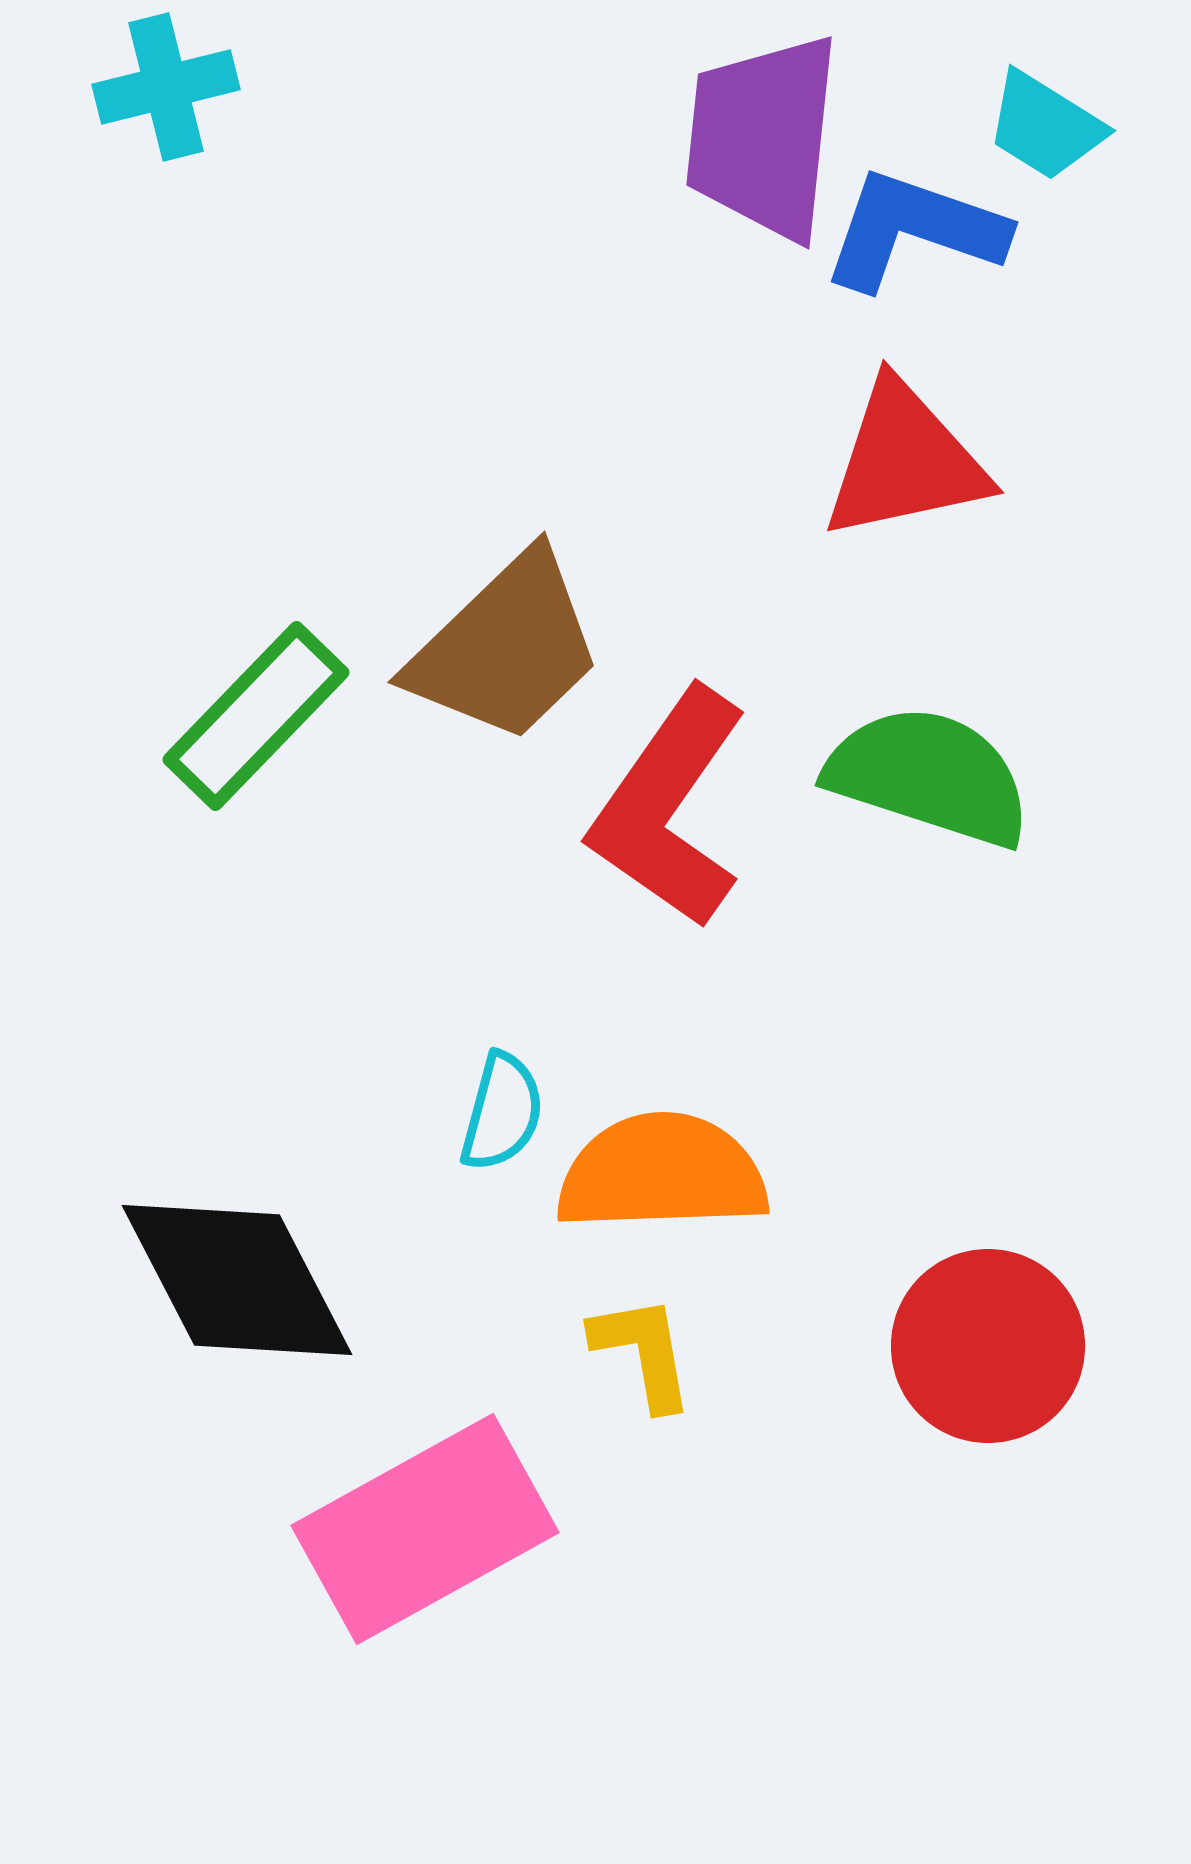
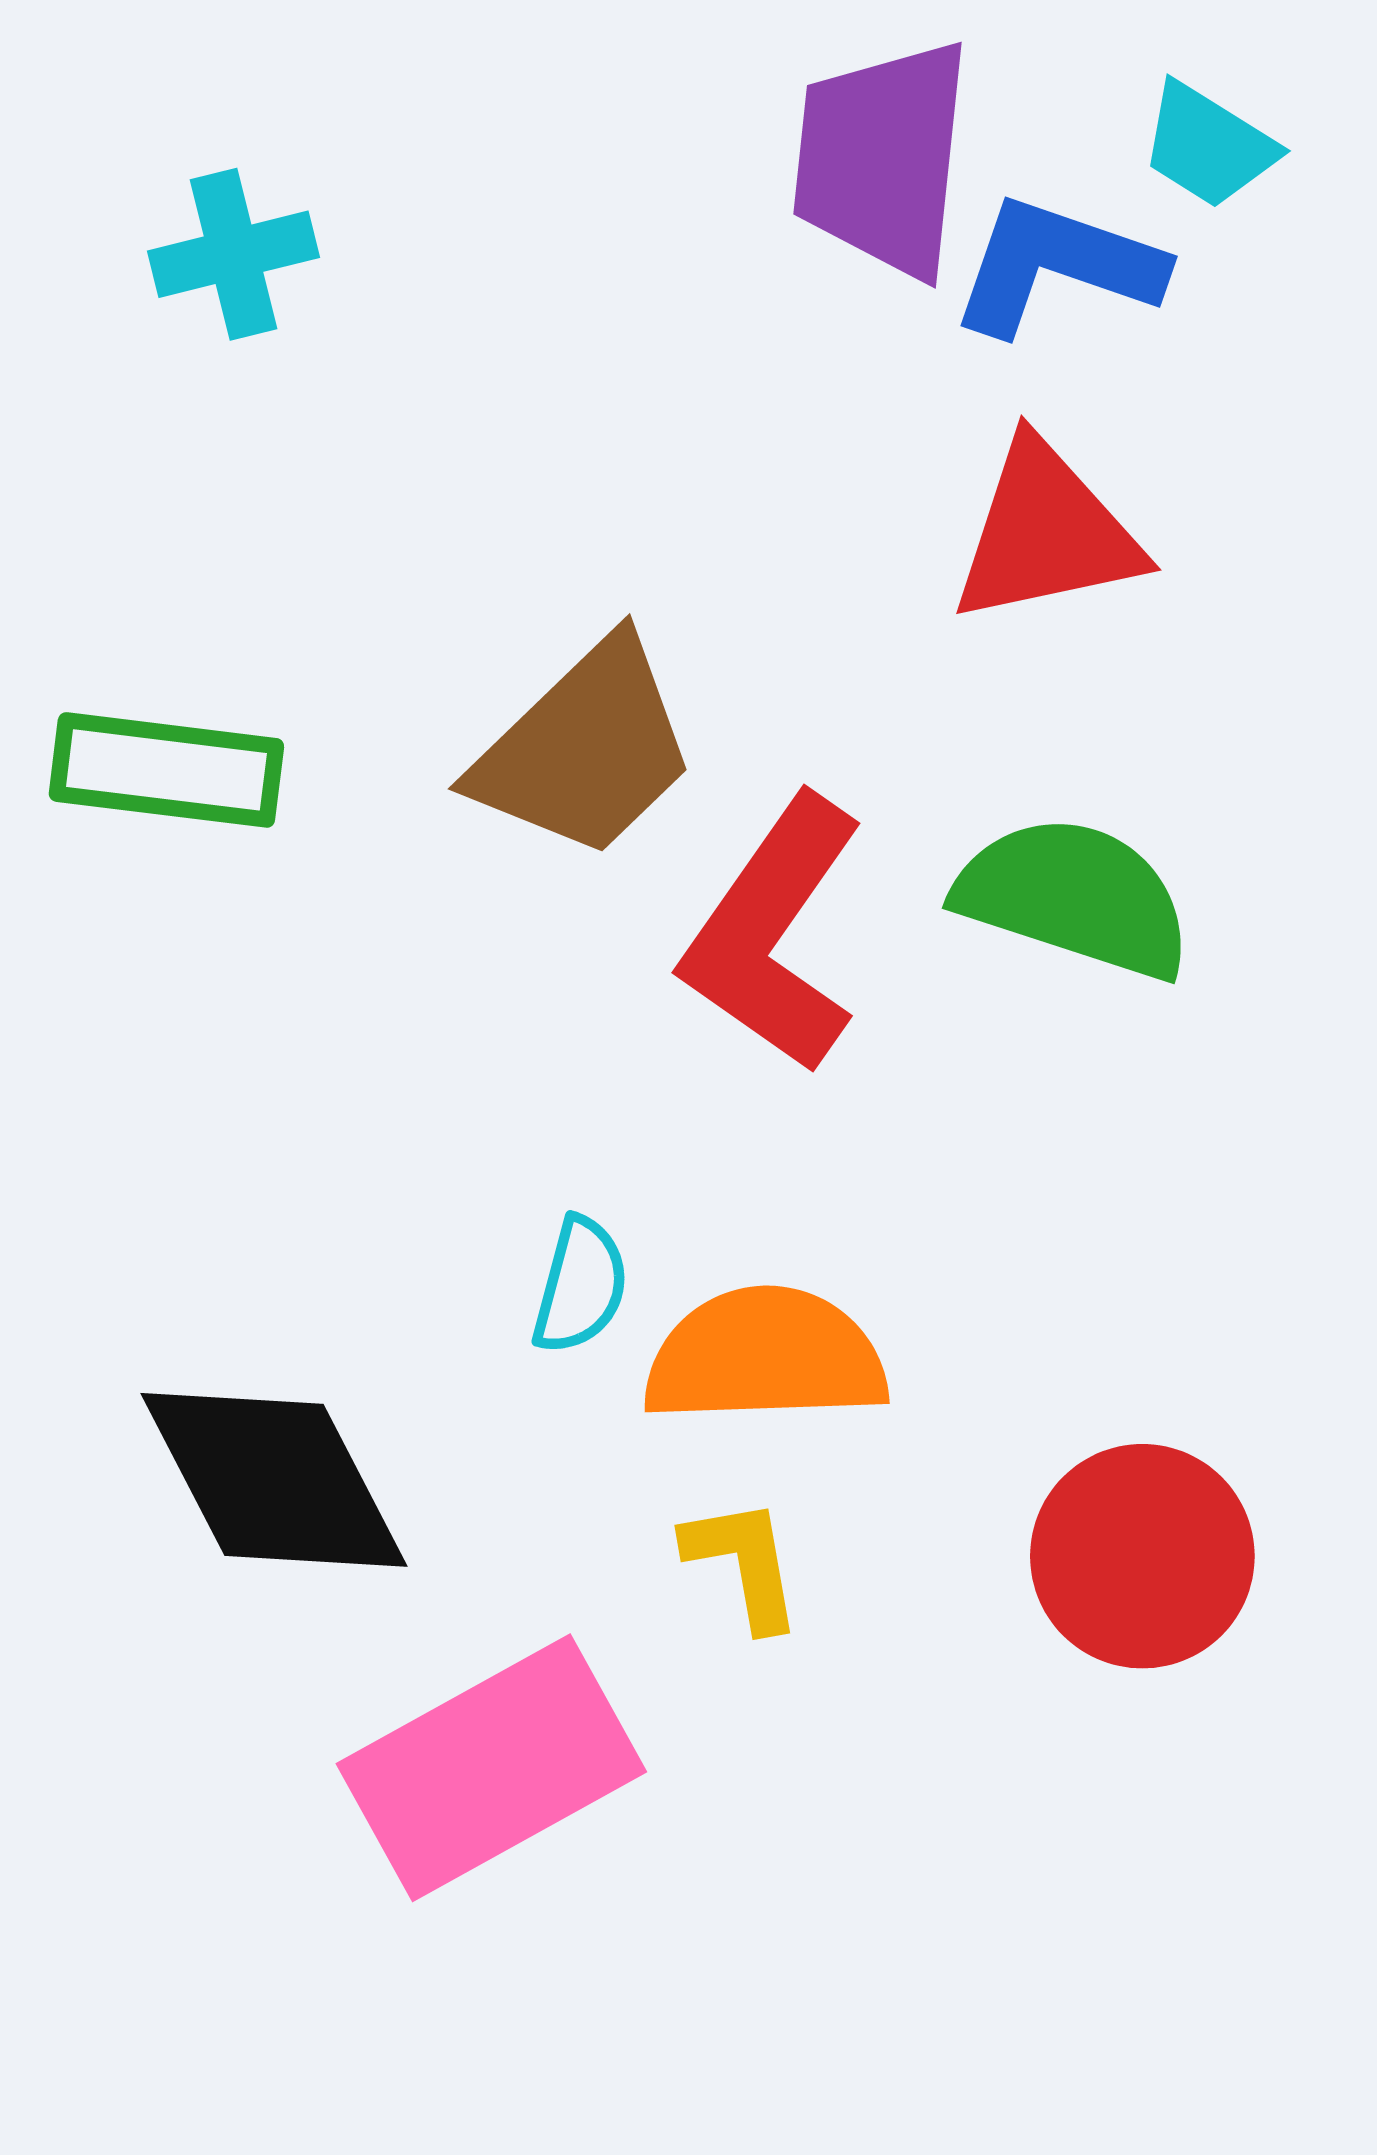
cyan cross: (166, 87) -> (233, 254), moved
green rectangle: (256, 716) -> (166, 770), moved, turned 53

